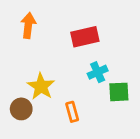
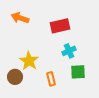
orange arrow: (28, 25) -> (20, 18), turned -78
green square: (119, 92) -> (78, 72), moved

